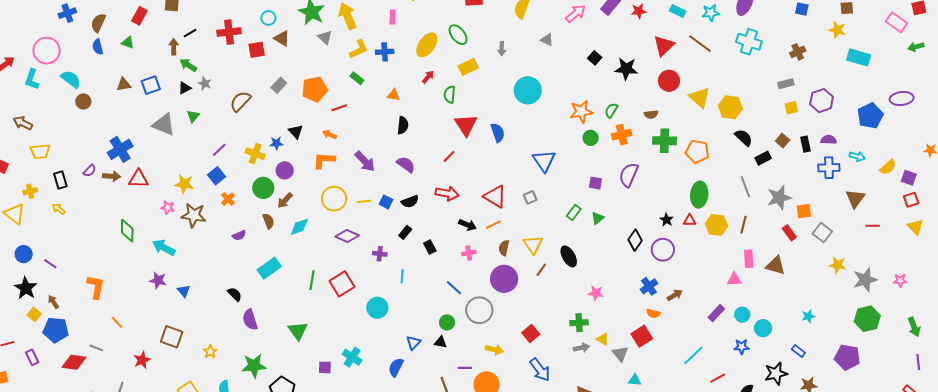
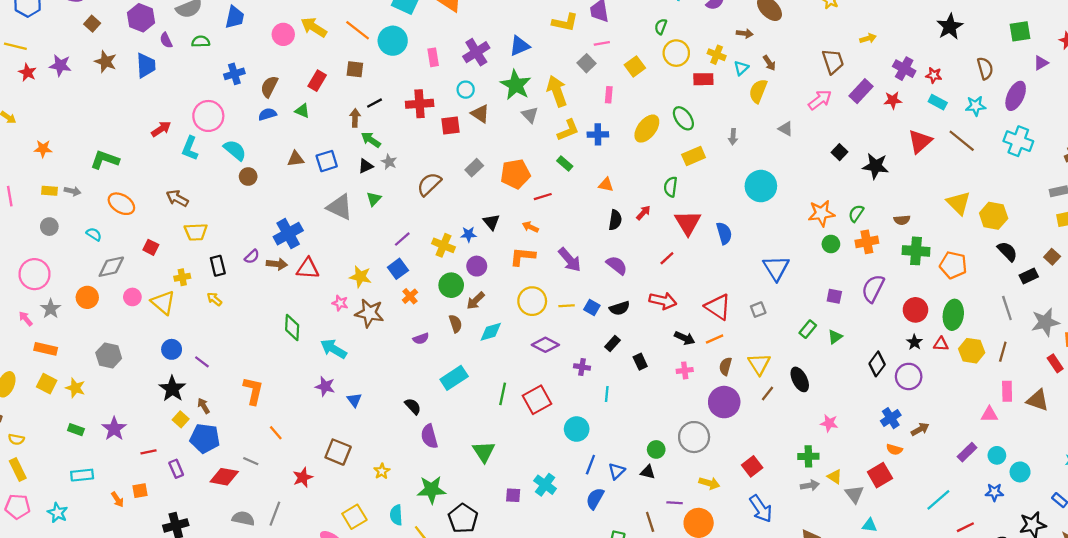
blue semicircle: (98, 47) -> (267, 114), turned 84
red arrow: (428, 77) -> (643, 213), moved
red circle: (669, 81) -> (915, 310), moved
blue line: (454, 288) -> (590, 465), moved, turned 66

